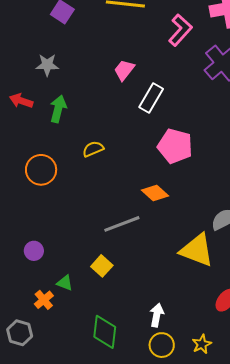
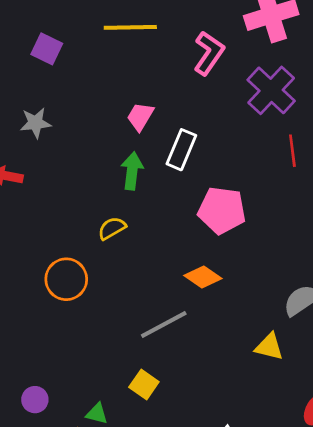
green arrow: (58, 109) -> (132, 171), moved
orange circle: (41, 170) -> (66, 279), moved
yellow triangle: (197, 250) -> (269, 347), size x0.6
purple circle: (34, 251) -> (35, 400), moved

